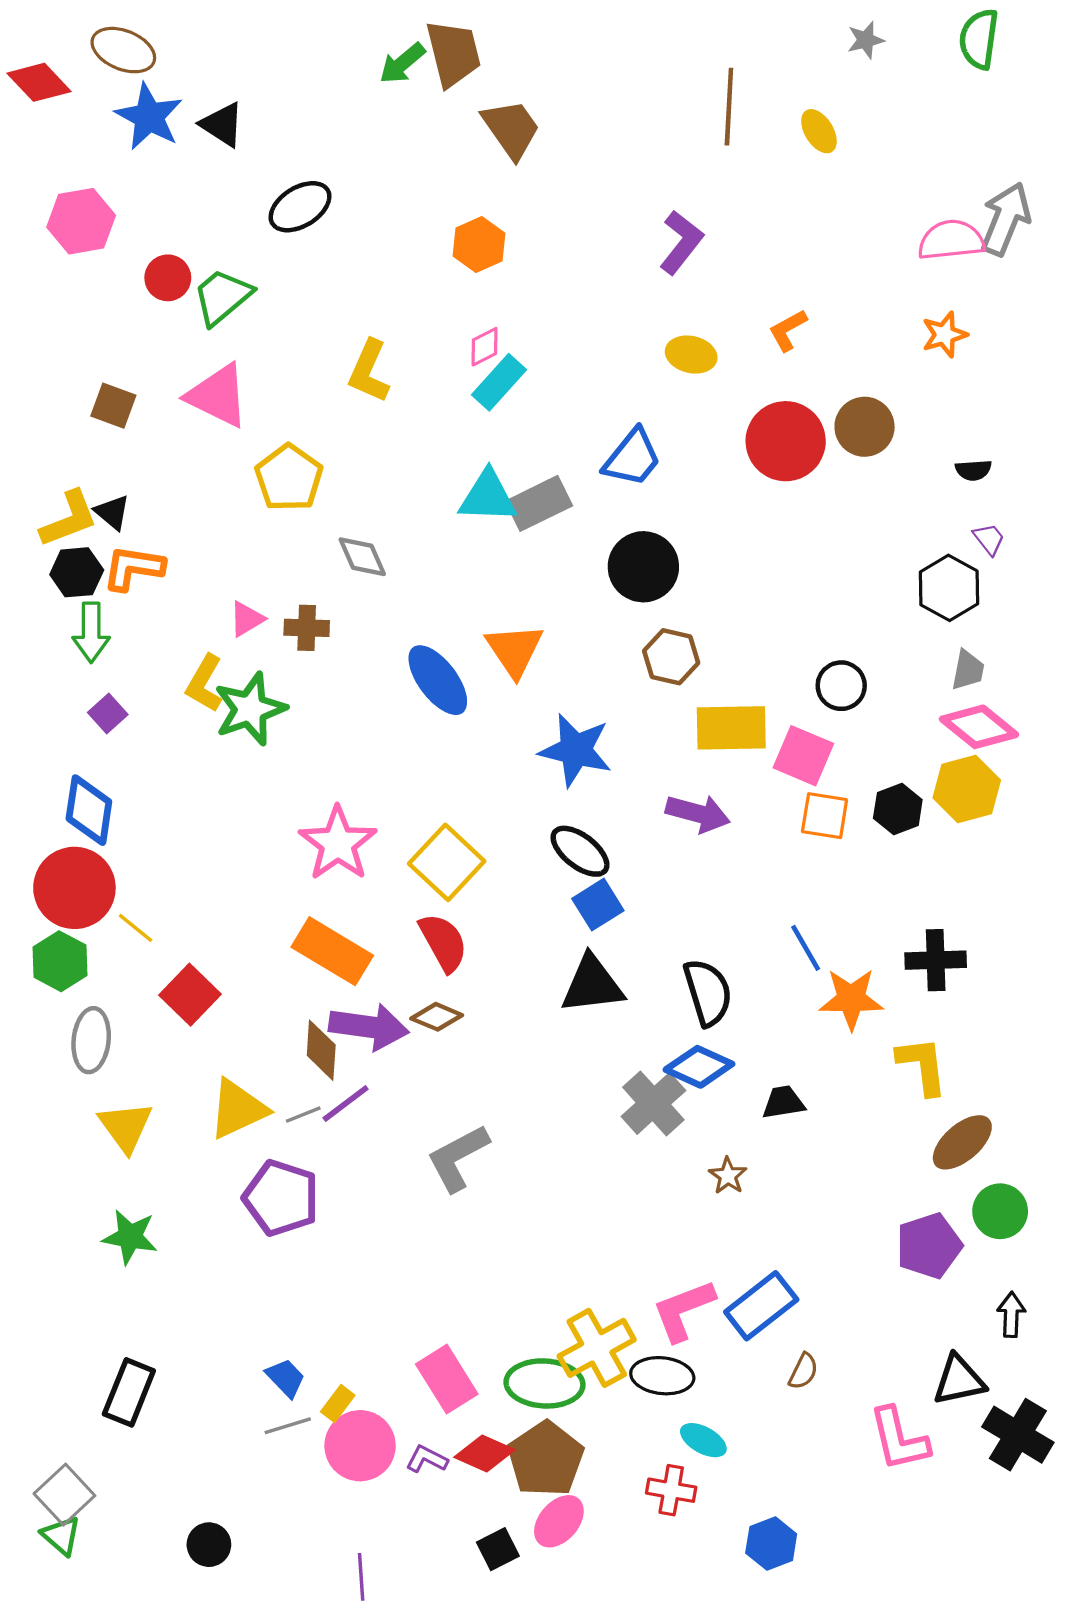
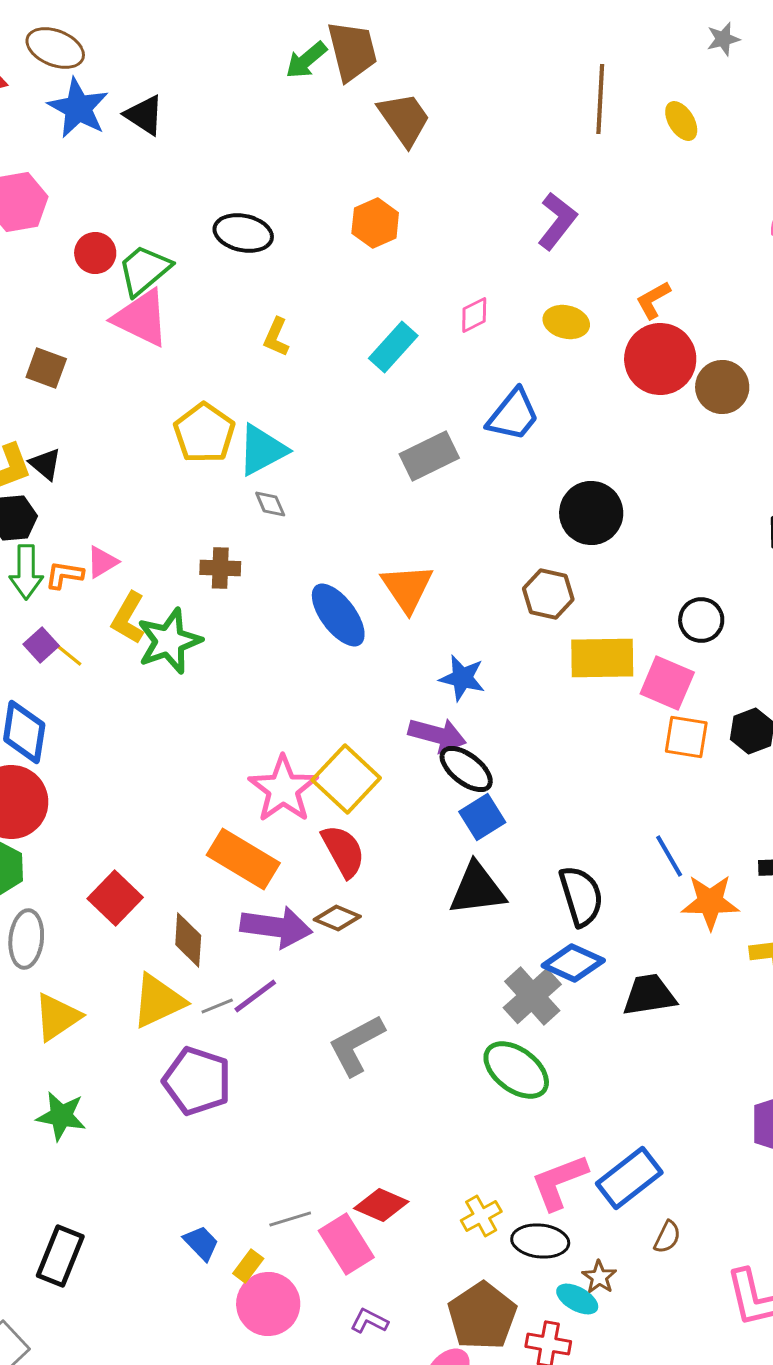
black ellipse: (300, 207) -> (243, 233), moved, turned 44
pink diamond: (484, 347) -> (474, 315), moved
yellow L-shape: (369, 371) -> (276, 337), size x0.7
pink triangle: (218, 396) -> (141, 318), moved
red circle: (786, 441) -> (660, 359), moved
cyan triangle: (488, 497) -> (262, 450), moved, turned -30
gray diamond: (362, 557) -> (270, 504), size x0.7
black circle: (643, 567) -> (591, 513), moved
orange L-shape: (133, 568) -> (64, 575), moved, size x0.7
pink triangle: (247, 619) -> (102, 562), moved
blue star: (576, 750) -> (462, 678), size x0.7
purple arrow: (698, 813) -> (437, 735), moved
pink star: (338, 843) -> (283, 789), moved
yellow line: (136, 928) -> (66, 653), moved
brown diamond: (321, 1050) -> (188, 940), moved
black trapezoid: (783, 1102) -> (649, 995), size x1.4
yellow triangle: (126, 1127) -> (57, 1017), turned 32
brown star: (728, 1176) -> (599, 1277), moved
yellow cross: (597, 1348) -> (481, 1216), size x0.6
green ellipse: (544, 1383) -> (516, 1070), moved, turned 34
gray line: (288, 1426) -> (290, 1219), moved
red diamond: (484, 1453) -> (381, 1205), moved
purple L-shape: (427, 1459) -> (369, 1321), moved
brown pentagon: (546, 1459) -> (482, 1316), moved

